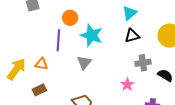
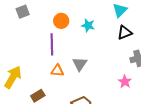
cyan star: (92, 35) -> (88, 25), moved, size x0.6
orange triangle: (42, 64) -> (57, 71), moved

